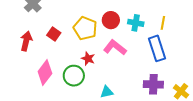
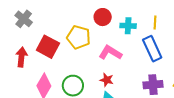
red circle: (111, 20) -> (103, 17), moved
red square: (54, 34) -> (48, 47), size x1.6
red star: (88, 59) -> (107, 80), moved

